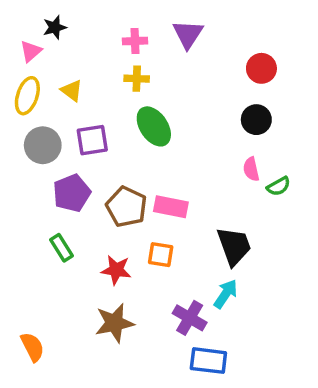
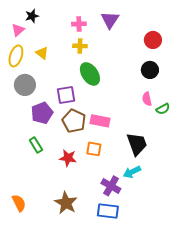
purple square: (92, 140) -> (66, 95), moved
cyan arrow: (226, 294) -> (132, 172), turned -150
brown star: (114, 323) -> (66, 203), moved, turned -30
blue rectangle: (208, 361) -> (108, 211), moved

